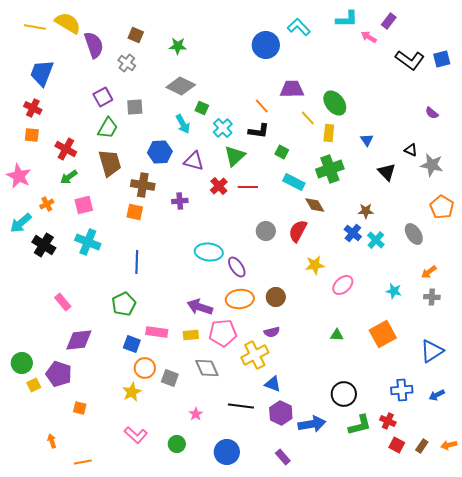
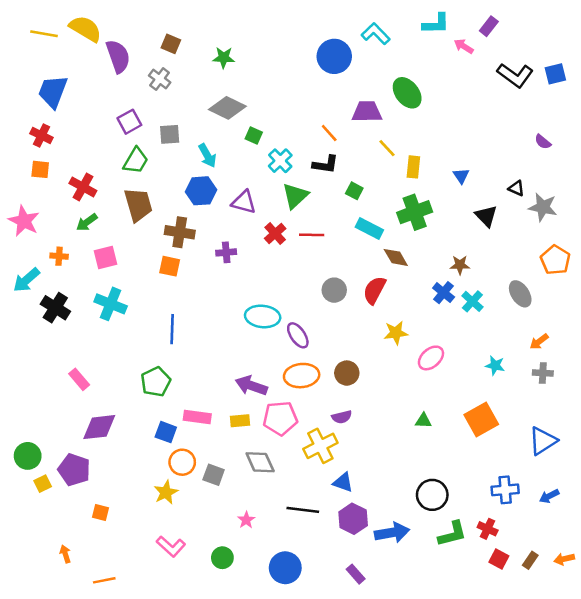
green ellipse: (335, 103) -> (407, 93), moved
cyan arrow: (183, 124) -> (207, 156), moved
orange cross: (47, 204) -> (59, 256), turned 32

